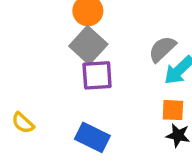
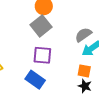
purple square: (97, 75) -> (42, 55), moved

